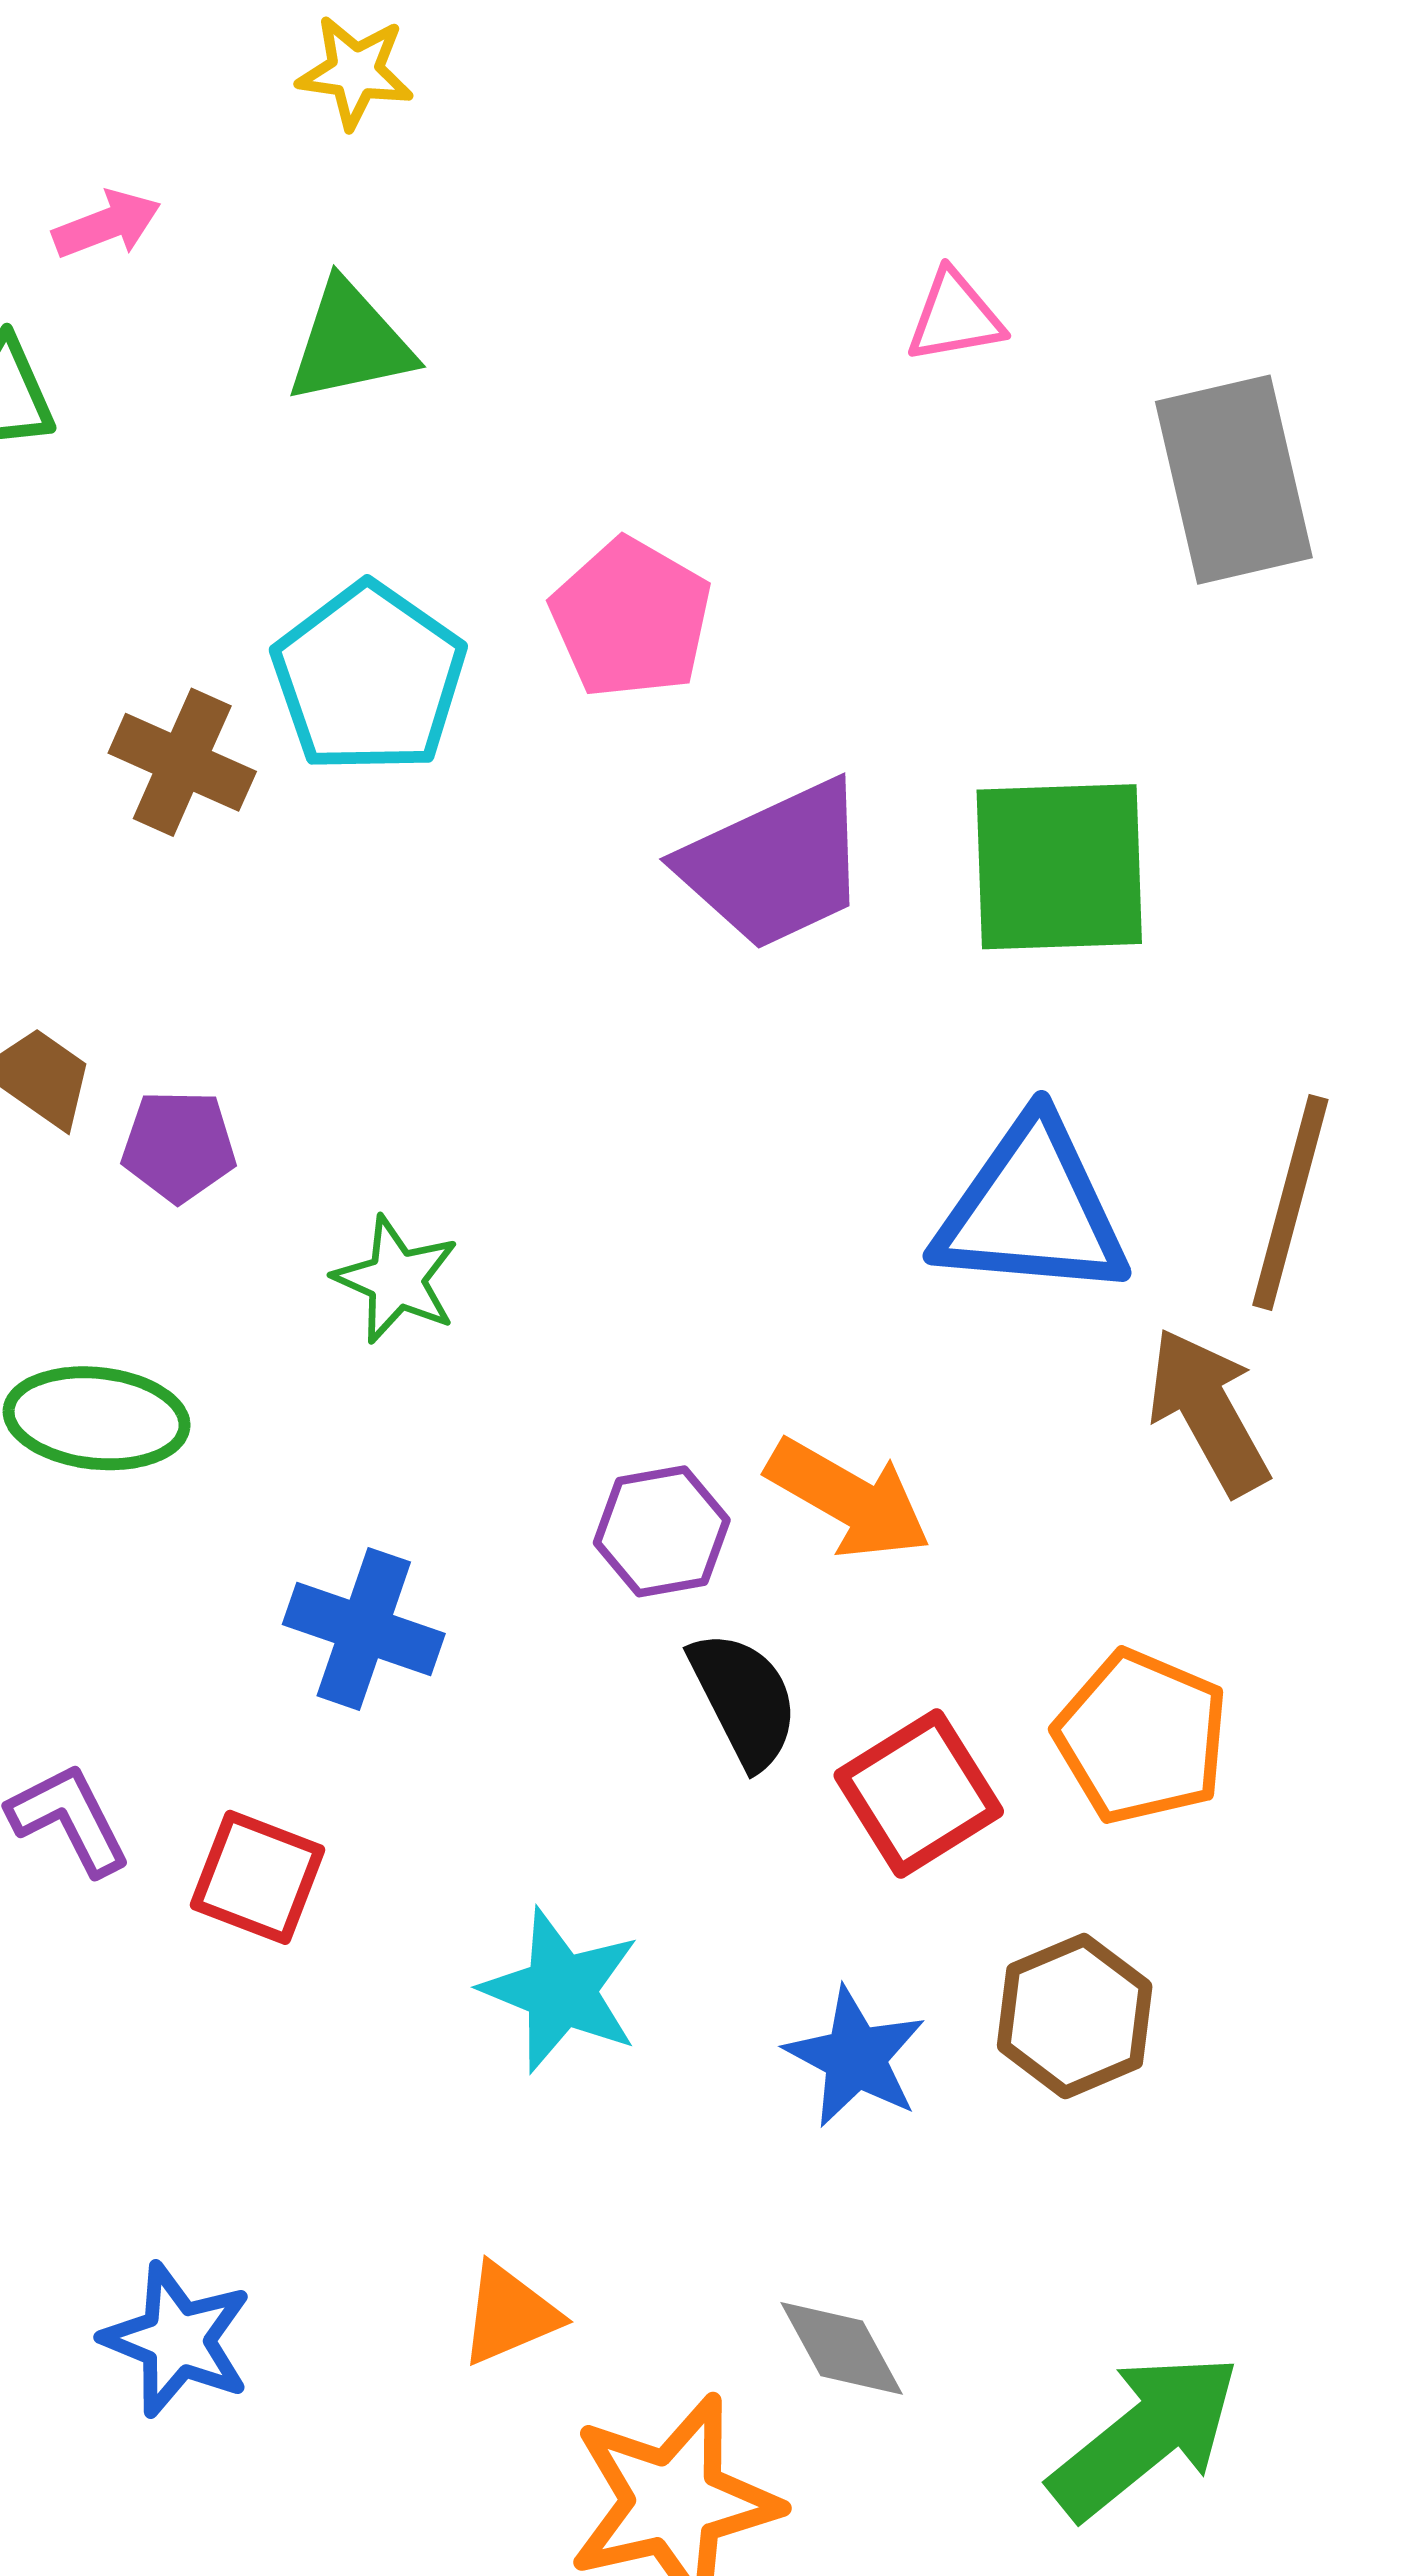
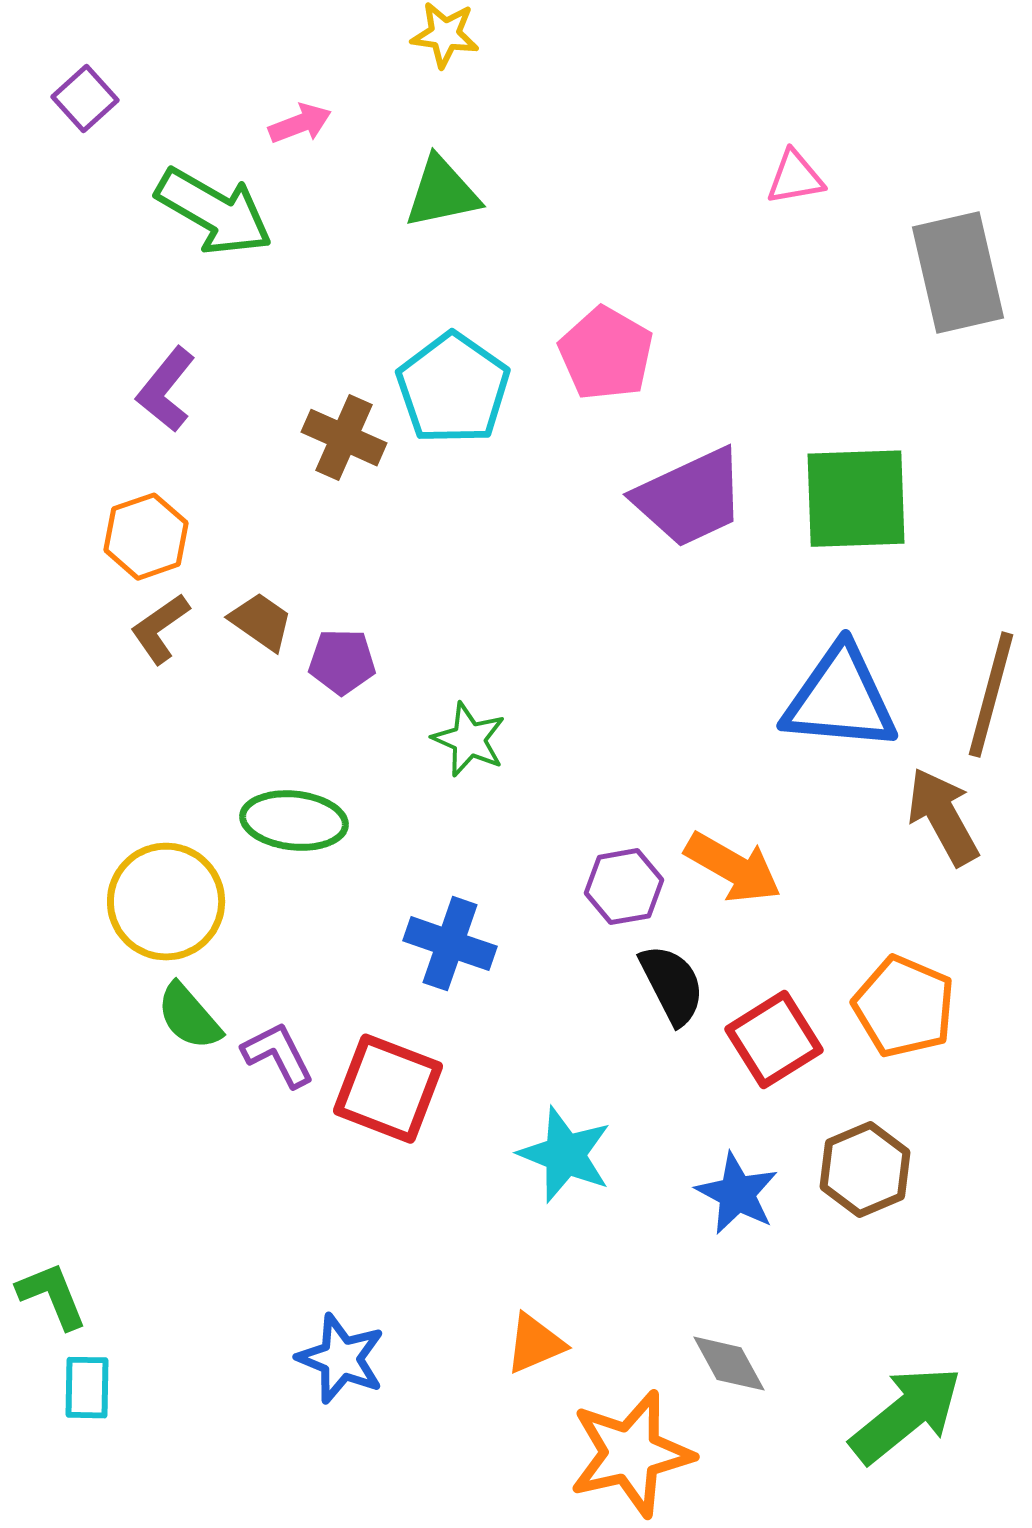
red square: (258, 1877) -> (388, 1089), size x1.4

